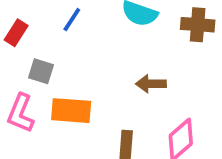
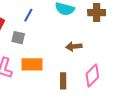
gray square: (41, 71) -> (18, 38), moved

